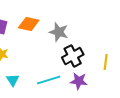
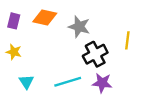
yellow line: (106, 62) -> (127, 40), moved

